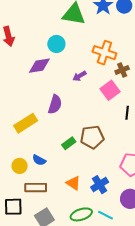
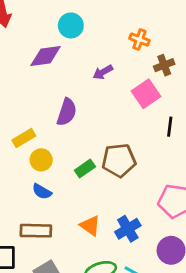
orange cross: (104, 53) -> (139, 40), size x0.6
yellow rectangle: (26, 123) -> (24, 138), size x0.7
yellow circle: (20, 166) -> (41, 160), moved

